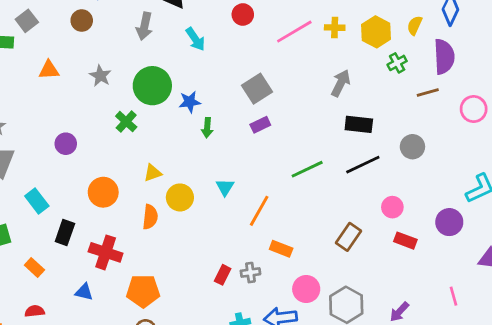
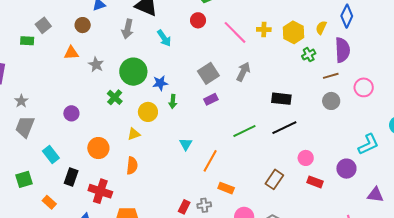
pink line: (294, 32) -> (235, 32), turned 76
orange triangle: (49, 70) -> (71, 53), moved
gray arrow: (341, 83) -> (243, 72), moved
gray circle: (412, 147) -> (331, 101), moved
yellow circle: (180, 197) -> (148, 112), moved

